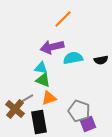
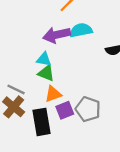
cyan semicircle: (73, 58) -> (81, 30), moved
gray line: (26, 99) -> (16, 89), moved, turned 56
purple square: (88, 124) -> (65, 110), moved

